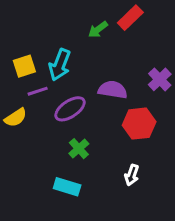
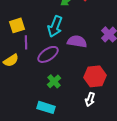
cyan arrow: (60, 65) -> (55, 26), moved
purple line: (38, 91) -> (26, 42), turned -72
red hexagon: (139, 124) -> (95, 76), moved

